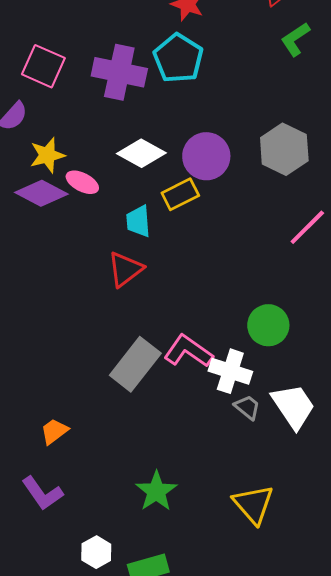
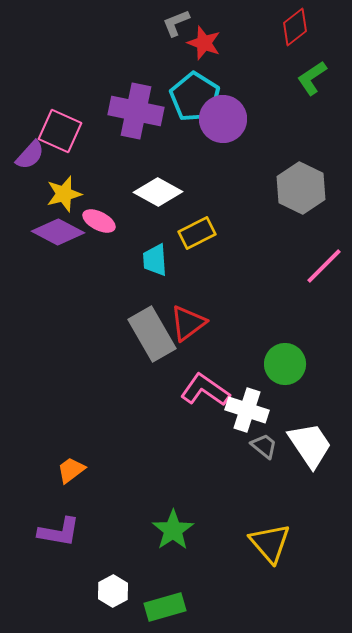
pink square: (43, 66) -> (60, 131), moved
purple circle: (206, 156) -> (223, 119), moved
red triangle: (125, 269) -> (188, 323), moved
gray rectangle: (135, 364) -> (152, 334), moved, turned -68
purple L-shape: (42, 493) -> (59, 532), turned -45

